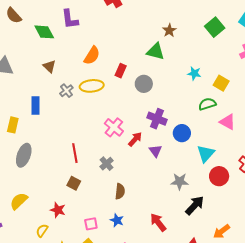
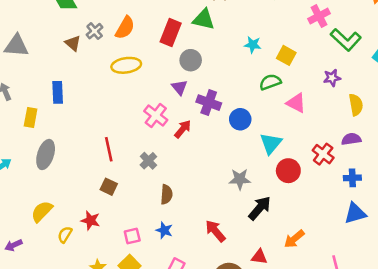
red rectangle: (121, 71) -> (171, 32), moved, size x1.5
gray cross: (66, 91) -> (95, 31), moved
purple triangle: (155, 151) -> (180, 87), moved
yellow semicircle: (42, 231) -> (65, 235), moved

